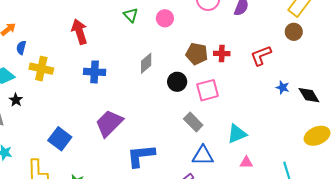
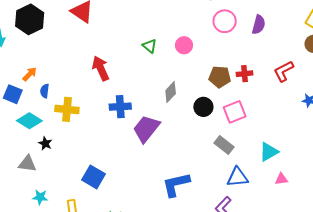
purple trapezoid: (109, 123) -> (146, 129), moved

